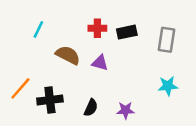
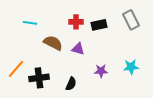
cyan line: (38, 29) -> (30, 23), turned 72
gray rectangle: (167, 40) -> (131, 20), moved, turned -36
purple star: (126, 110) -> (101, 71), moved

